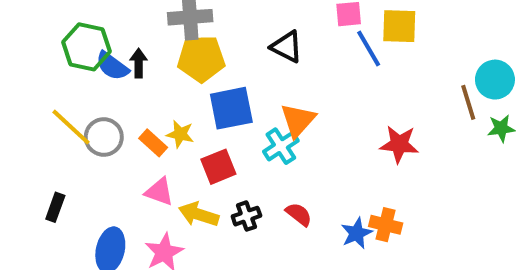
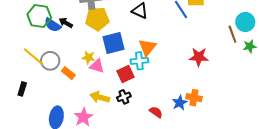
black arrow: (139, 63) -> (66, 23), turned -56
orange rectangle: (153, 143) -> (68, 73), moved
cyan cross: (281, 146) -> (139, 61), turned 30
red square: (218, 167) -> (125, 74), moved
pink triangle: (159, 192) -> (97, 66), moved
black rectangle: (55, 207) -> (22, 89), moved
red semicircle: (299, 214) -> (156, 112), moved

